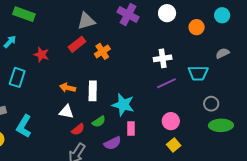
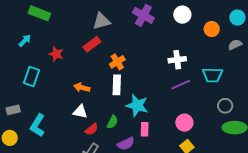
orange cross: (102, 51) -> (117, 62), moved
gray semicircle: (222, 53) -> (235, 45), moved
white rectangle: (93, 91) -> (117, 85), moved
green semicircle: (99, 122) -> (112, 122), turned -32

